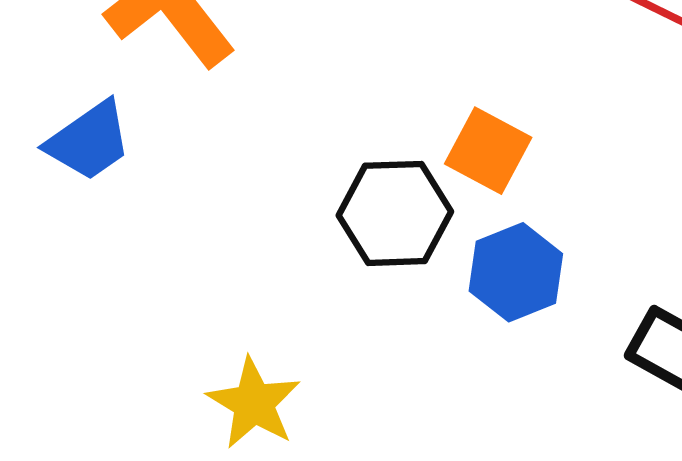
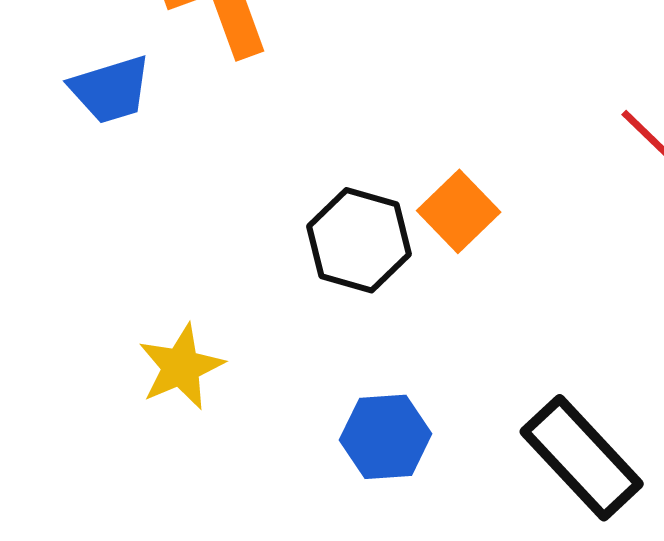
blue hexagon: (516, 272) -> (386, 437), moved

